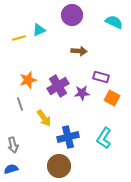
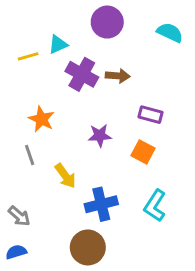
orange star: (28, 80) -> (42, 119), turned -30
purple cross: (58, 86) -> (82, 74), moved, turned -30
purple star: (82, 93) -> (100, 136), moved
orange square: (112, 98) -> (143, 152), moved
gray arrow: (13, 145) -> (19, 216), turned -35

